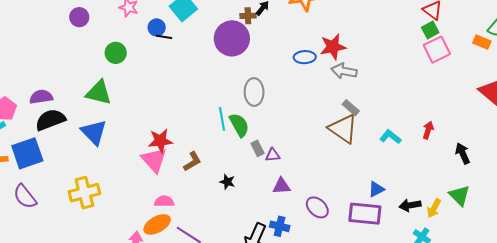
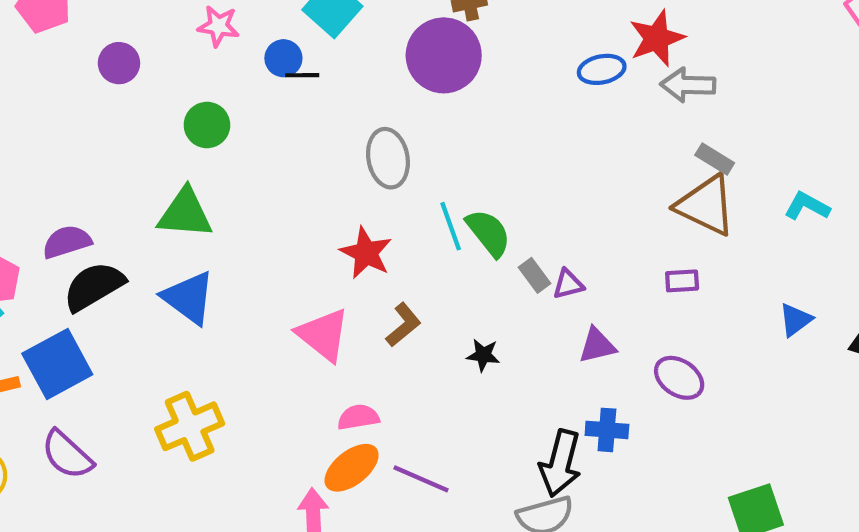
gray ellipse: (254, 92) -> (388, 158), moved
red star: (160, 141) -> (366, 253), moved, turned -30
purple rectangle: (365, 214) -> (682, 281), moved, size x0.5

